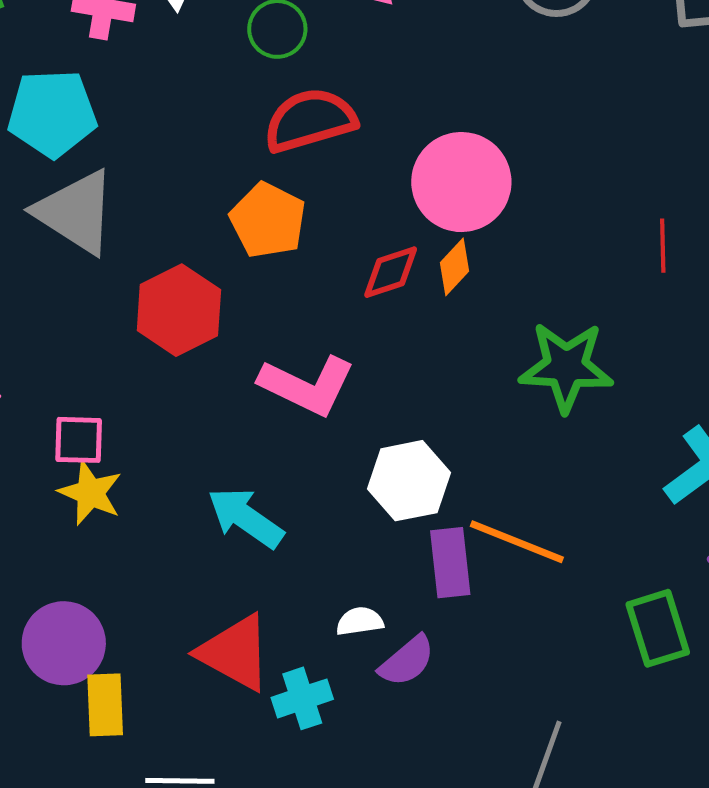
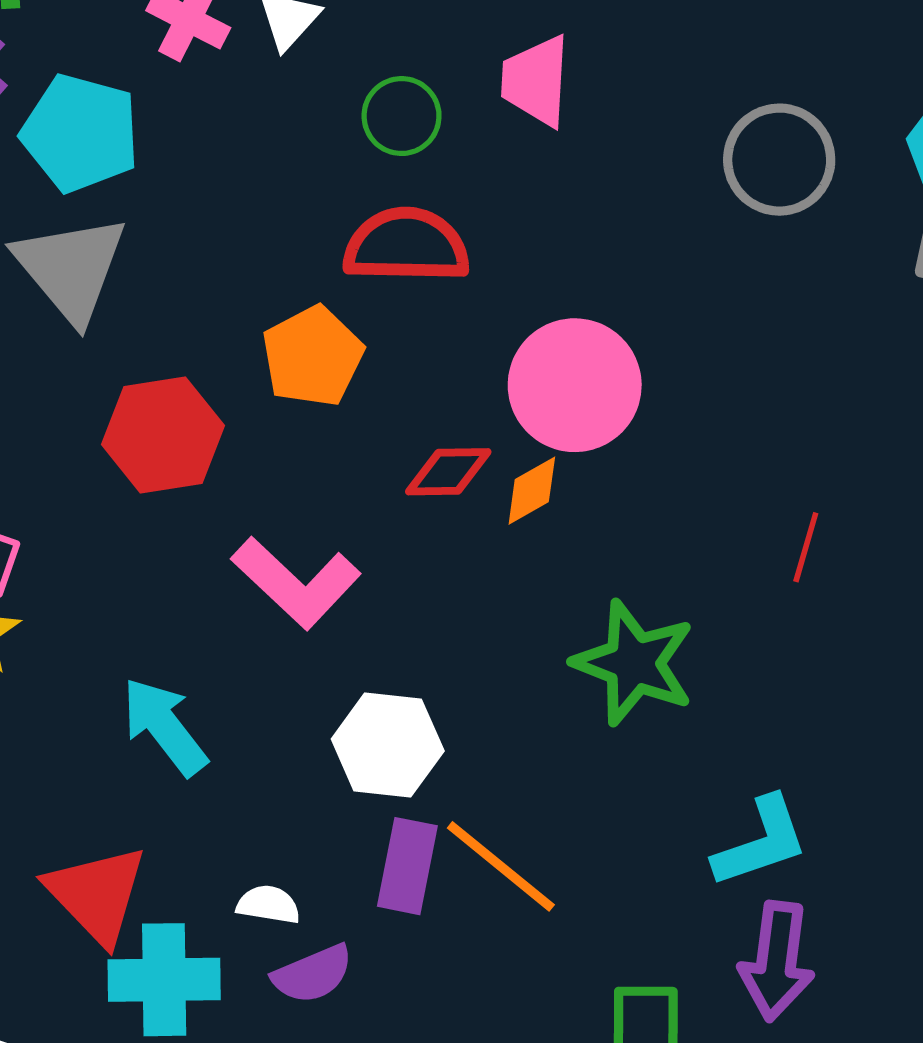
cyan cross: (302, 698) -> (164, 980), size x1.4

